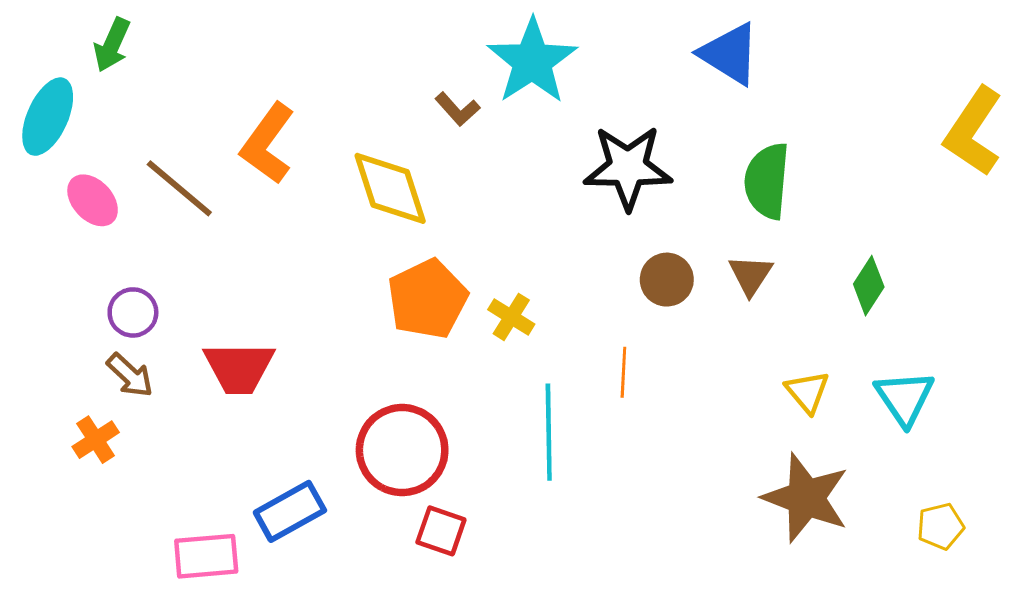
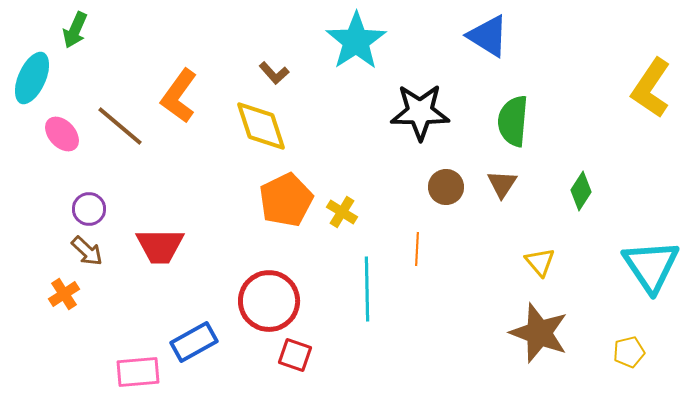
brown L-shape: (457, 109) -> (274, 73), moved
cyan triangle: (905, 398) -> (651, 266), moved, size x1.4

